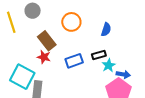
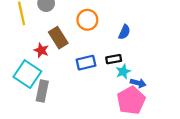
red star: (44, 57) -> (41, 50), moved

